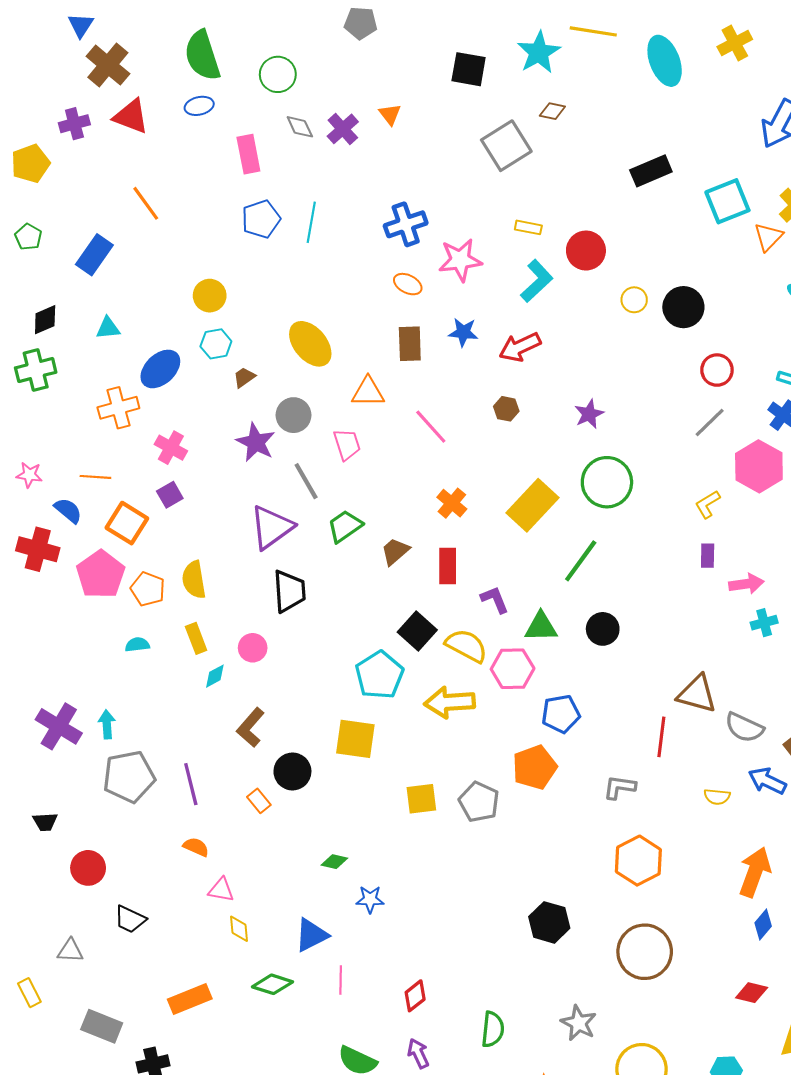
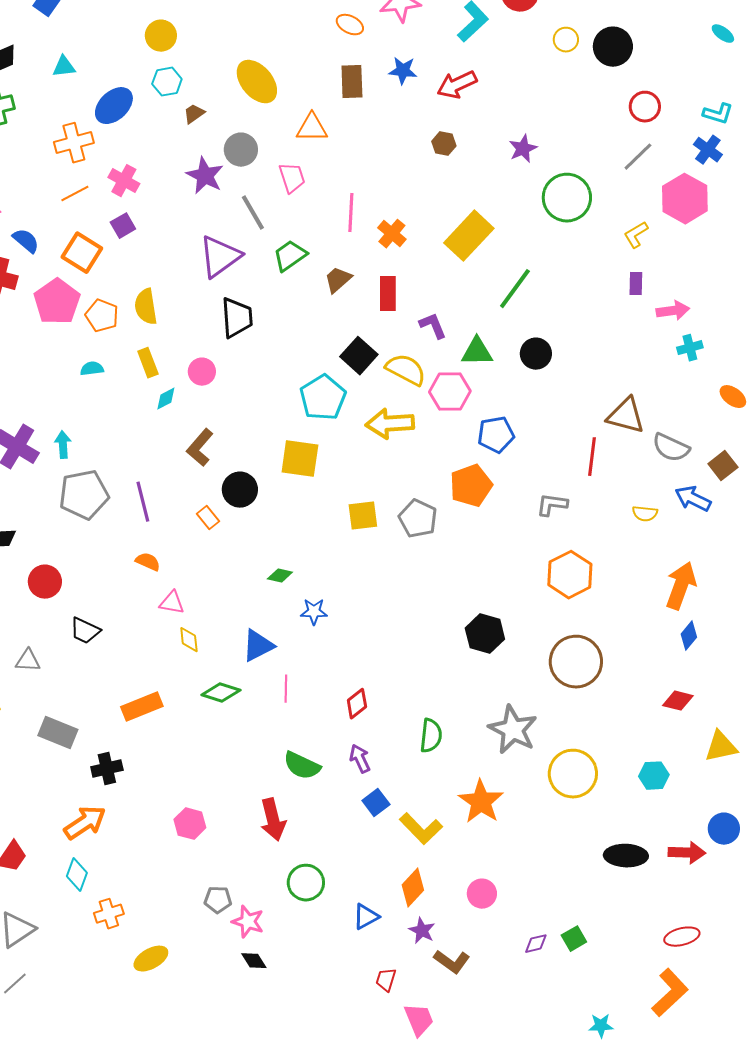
pink line: (431, 427) -> (351, 213), moved, turned 45
orange line: (95, 477) -> (75, 194), moved, turned -32
green circle: (607, 482) -> (567, 198), moved
gray star: (579, 1023) -> (513, 730), size x1.4

